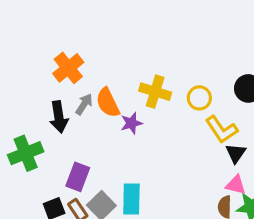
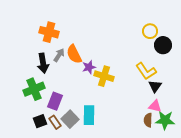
orange cross: (68, 68) -> (49, 32), turned -36
yellow cross: (155, 92) -> (104, 76), moved
yellow circle: (199, 98) -> (150, 31), moved
green cross: (26, 153) -> (34, 89), moved

